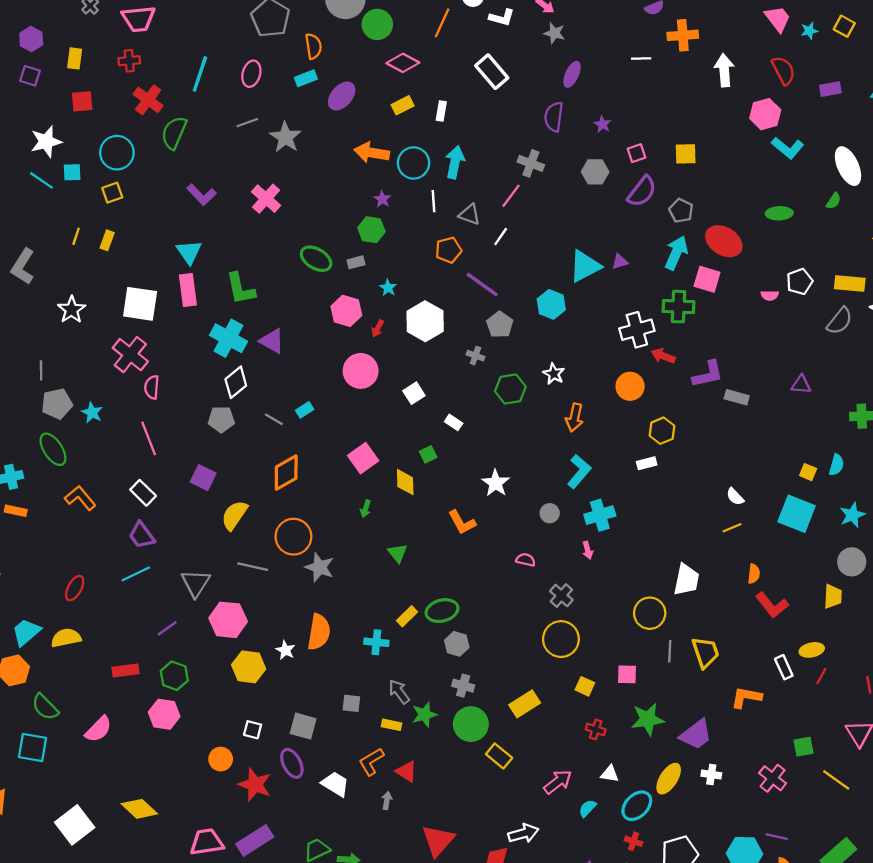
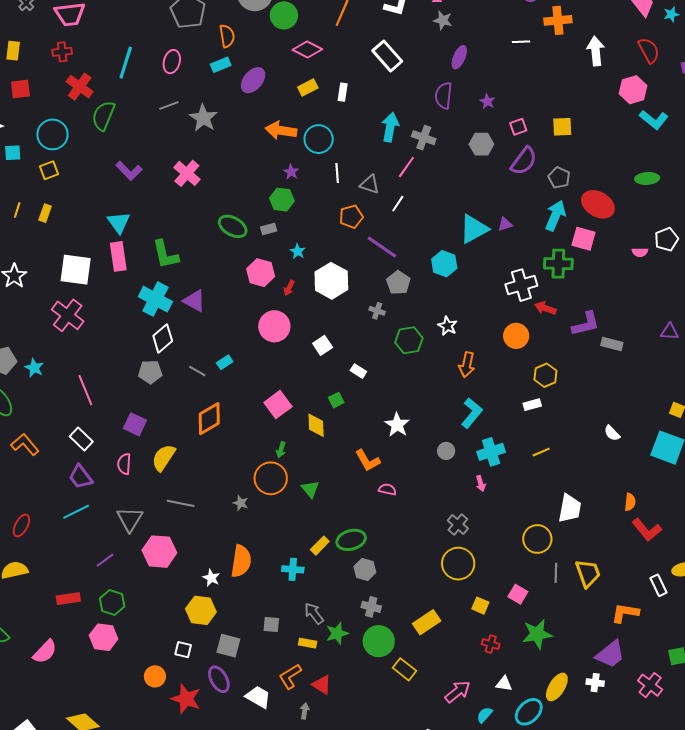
cyan arrow: (455, 162) -> (390, 127), moved
pink semicircle: (152, 387) -> (124, 464), moved
yellow line: (732, 528) -> (541, 452), moved
orange circle: (293, 537) -> (271, 478), moved
pink semicircle: (526, 560) -> (387, 489), moved
gray star: (320, 567) -> (241, 503), size x0.6
yellow hexagon: (249, 667) -> (201, 610), moved
pink square: (627, 674) -> (518, 594), turned 30
purple trapezoid: (696, 734) -> (610, 654), moved

